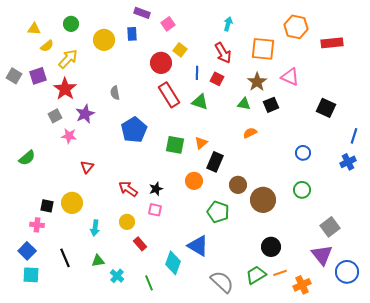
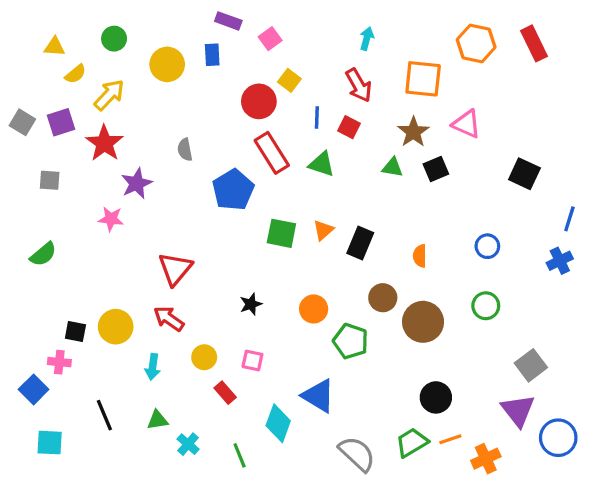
red rectangle: (332, 43) -> (534, 43), moved, turned 70
gray square: (55, 116) -> (50, 180), moved, turned 32
blue pentagon: (134, 130) -> (233, 190), moved
orange semicircle: (250, 133) -> (420, 256), moved, turned -64
black rectangle: (215, 162) -> (360, 243), moved
red triangle: (87, 167) -> (175, 269), moved, size x1.6
orange circle: (194, 181) -> (314, 309), moved
red arrow: (128, 189) -> (169, 319), moved
pink square: (155, 210) -> (252, 360), moved
blue square: (27, 251) -> (34, 389), moved

